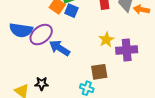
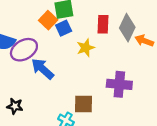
blue square: (71, 11) -> (64, 28), turned 32
yellow star: (106, 40) -> (86, 48), moved

